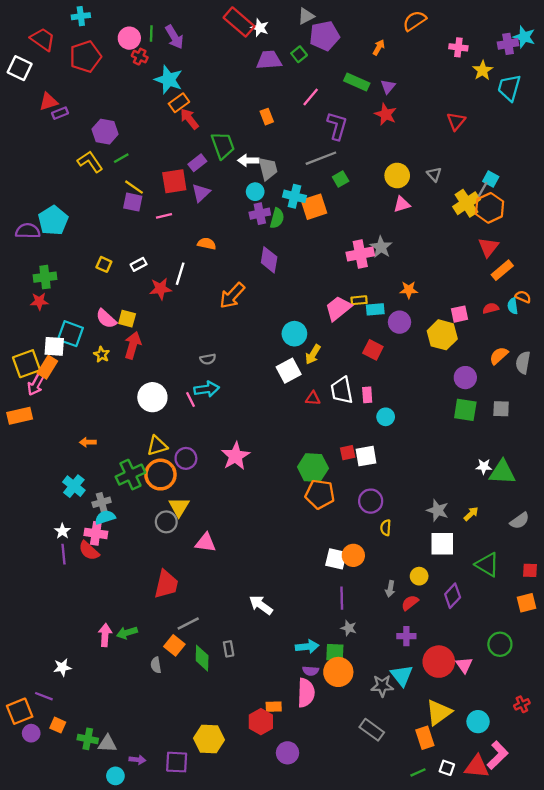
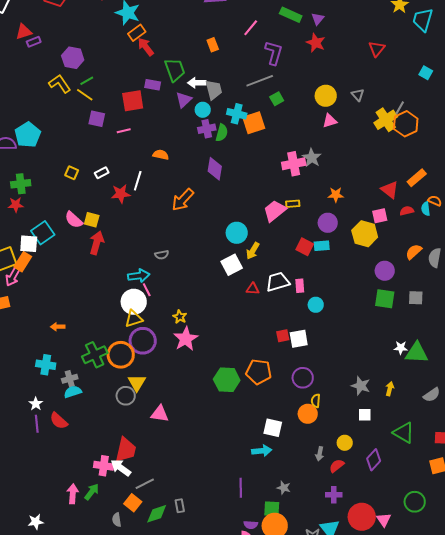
purple rectangle: (197, 163) -> (153, 85), turned 49
cyan square: (491, 179) -> (426, 73), moved
yellow line: (134, 187) -> (85, 95), moved
purple triangle: (201, 193) -> (184, 100), moved
red triangle: (488, 247) -> (390, 190), moved, turned -30
cyan rectangle: (375, 309) -> (322, 246), moved
cyan square: (70, 334) -> (43, 233), turned 35
yellow star: (102, 354) -> (180, 317), moved
cyan arrow: (207, 389) -> (139, 276), moved
white trapezoid: (342, 390) -> (278, 282), turned 85
white circle: (152, 397) -> (134, 302), moved
yellow triangle: (157, 446) -> (134, 319), moved
purple circle: (186, 458) -> (143, 341), size x1.4
green hexagon: (313, 468) -> (227, 380), moved
cyan cross: (74, 486) -> (46, 365), turned -30
yellow arrow: (471, 514) -> (390, 389), turned -32
pink cross: (96, 533) -> (104, 466), moved
white square: (442, 544) -> (365, 415), size x0.6
orange circle: (353, 555) -> (308, 414), moved
purple line: (342, 598) -> (241, 488), moved
white arrow: (261, 605) -> (121, 468), moved
green arrow: (127, 633) -> (92, 492), turned 144
cyan arrow: (307, 647) -> (262, 451), moved
green diamond: (202, 658) -> (157, 514), turned 70

